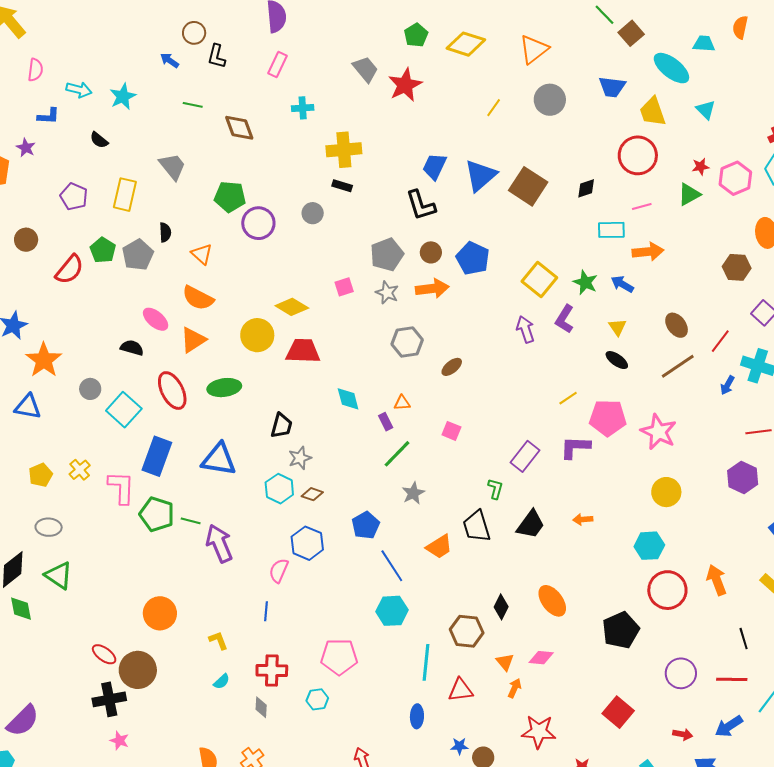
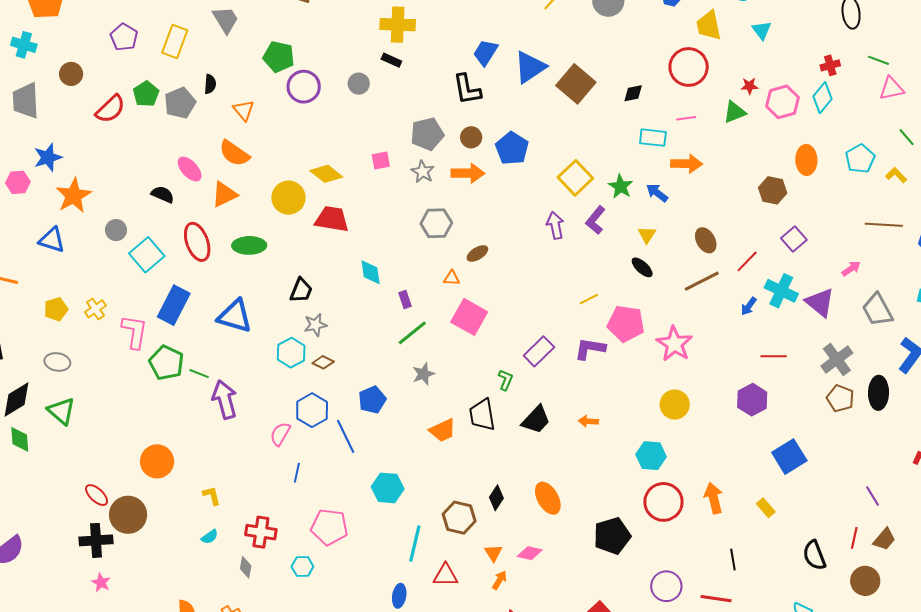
orange triangle: (402, 403) -> (452, 278), moved
pink square: (451, 431) -> (469, 317), size x1.8
blue line: (392, 566) -> (346, 436), moved
blue line: (266, 611) -> (297, 473), moved

